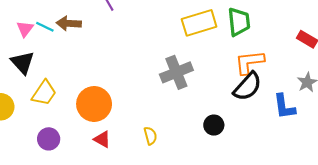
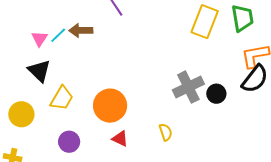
yellow rectangle: (199, 23) -> (205, 22), turned -48
cyan line: (45, 27) -> (58, 35), turned -66
gray cross: (176, 72) -> (188, 87), moved
black circle: (214, 125) -> (216, 94), moved

